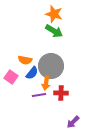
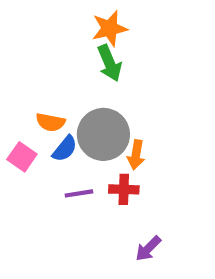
orange star: (54, 14) -> (110, 28), turned -30
green arrow: (54, 31) -> (110, 63), turned 36
orange arrow: (46, 83) -> (136, 155), moved

